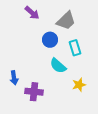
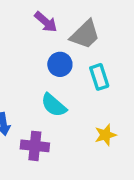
purple arrow: (32, 13) -> (46, 22), moved
cyan semicircle: (58, 66) -> (54, 105), moved

